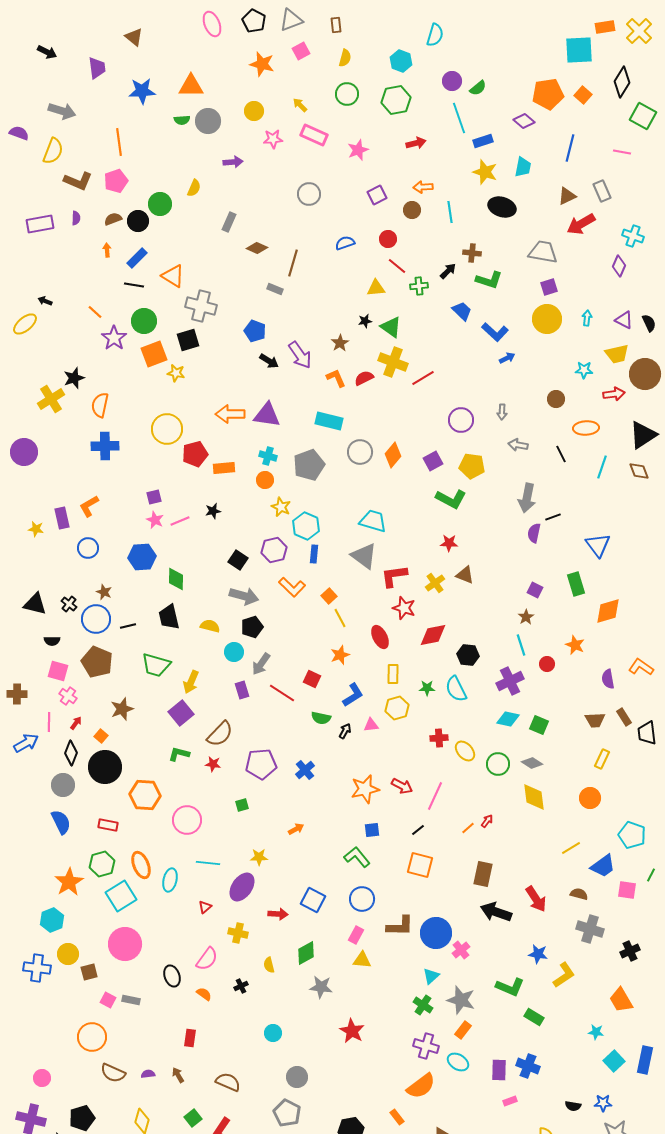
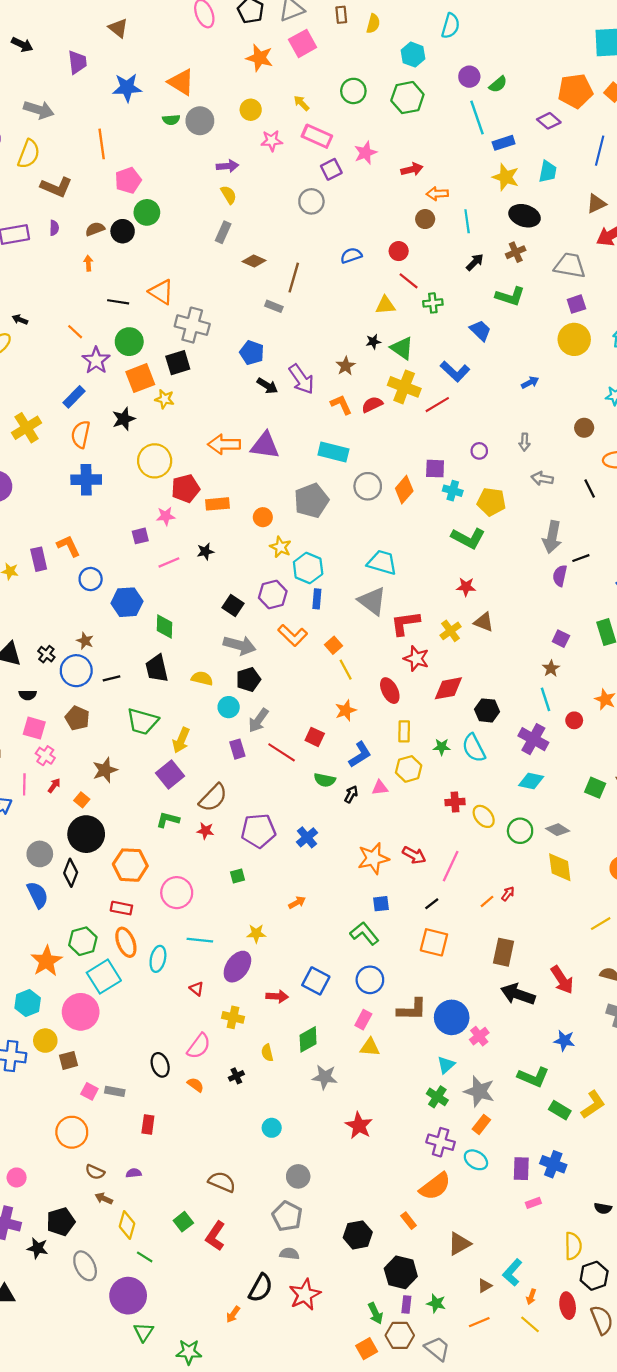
pink square: (301, 51) -> (303, 43), size x1.4
yellow semicircle: (345, 58) -> (373, 24), moved
orange triangle: (191, 86) -> (181, 82), turned 32
red arrow: (416, 143) -> (412, 169), moved
pink pentagon: (116, 181) -> (128, 180), moved
yellow semicircle: (194, 188) -> (229, 195), moved, turned -54
purple square: (377, 195) -> (331, 169), moved
brown cross: (472, 253) -> (516, 252), moved, turned -30
blue rectangle: (137, 258) -> (74, 397), moved
black arrow: (448, 271) -> (475, 262), moved
blue L-shape: (495, 332) -> (455, 371), moved
black star: (74, 378) -> (124, 419), moved
purple circle: (461, 420) -> (479, 451), size x0.6
cyan cross: (268, 456) -> (453, 491), moved
purple square: (433, 461) -> (435, 469), moved, turned 30
orange L-shape: (89, 506) -> (68, 546), turned 95
pink star: (155, 520) -> (166, 516), moved, turned -30
blue circle: (88, 548) -> (91, 579), moved
brown pentagon: (97, 662) -> (77, 718), size x0.7
purple cross: (510, 681) -> (533, 739), turned -36
green square: (539, 725) -> (595, 788), moved
black diamond: (71, 753) -> (71, 873), moved
red rectangle: (108, 825) -> (121, 908), moved
red triangle: (205, 907) -> (197, 989), turned -40
pink circle: (125, 944) -> (81, 1012), moved
yellow L-shape: (564, 975) -> (593, 1105), moved
red rectangle: (190, 1038) -> (148, 1124), moved
brown semicircle: (113, 1073) -> (95, 1172), size x0.7
brown arrow: (178, 1075) -> (104, 1198), moved, turned -35

